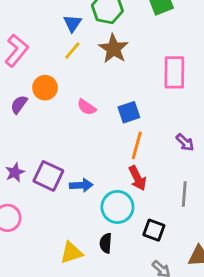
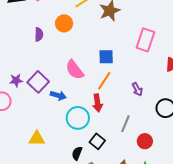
orange circle: (45, 88) -> (64, 23), moved
purple semicircle: (19, 104) -> (39, 34), moved, turned 128
pink semicircle: (87, 107) -> (75, 70), moved, size x1.5
purple star: (15, 172) -> (16, 80), moved
black semicircle: (106, 243) -> (77, 153), moved

